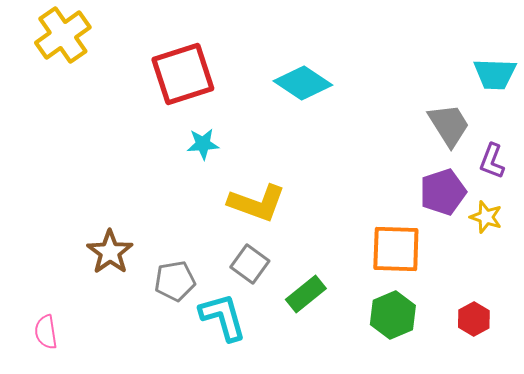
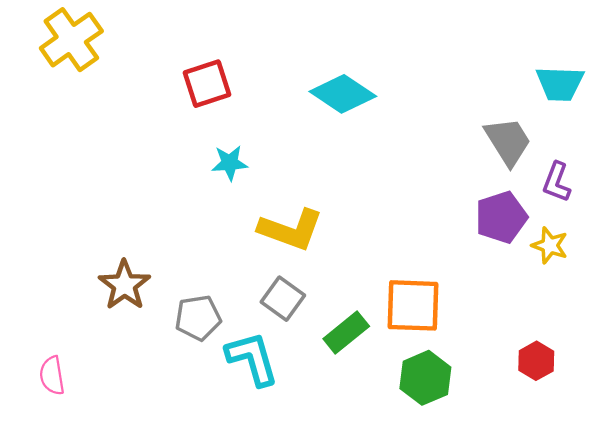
red square: (183, 74) -> (207, 84), size x0.7
orange square: (396, 249) -> (413, 305), moved
green hexagon: (393, 315) -> (425, 378), moved

